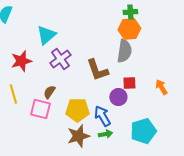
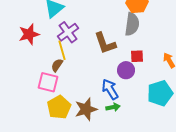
yellow line: (13, 94) -> (62, 50), moved
yellow pentagon: (77, 110) -> (59, 107), moved, turned -30
cyan pentagon: (143, 131) -> (160, 93), moved

